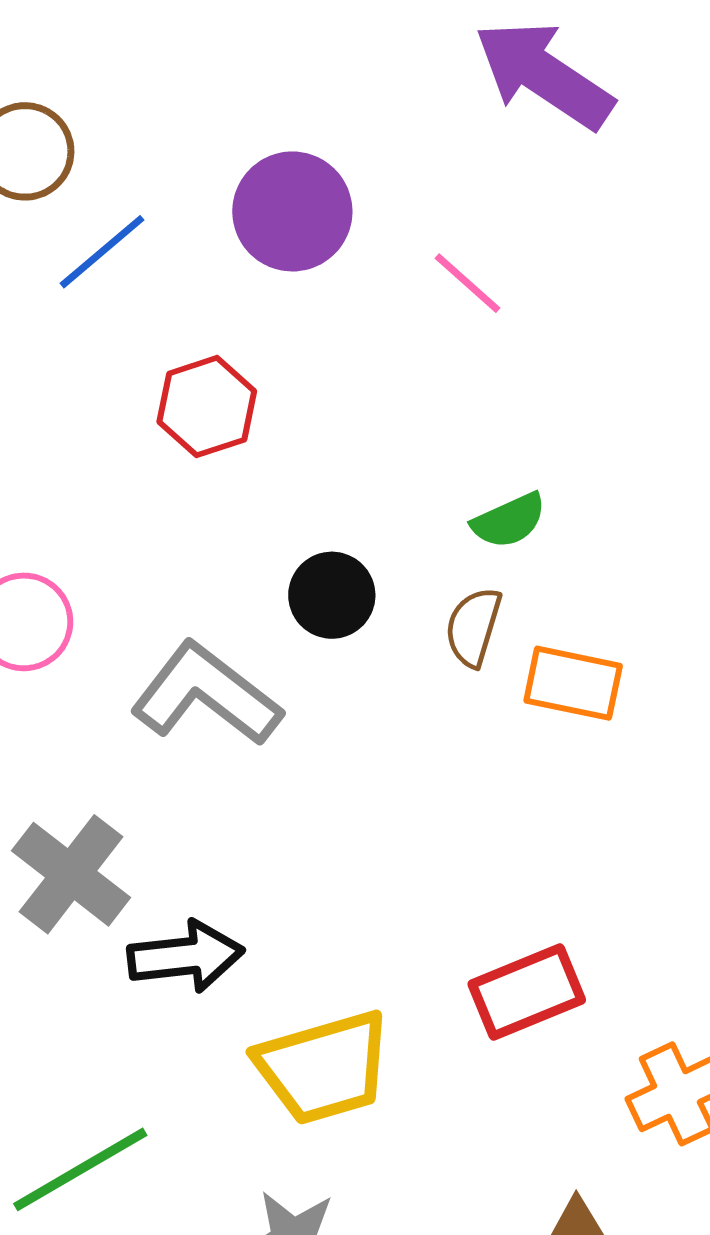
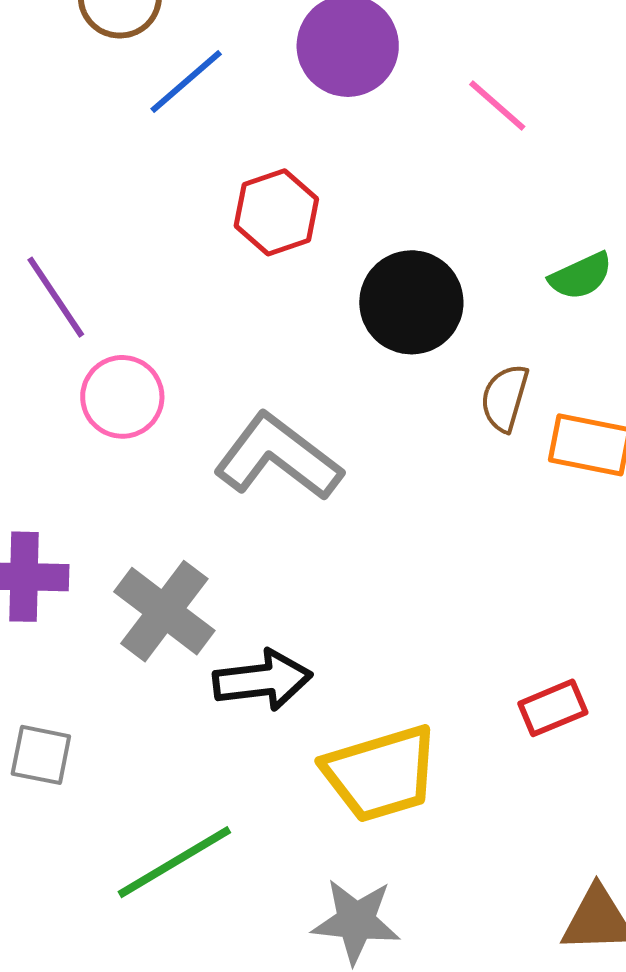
green semicircle: (509, 521) -> (581, 276), moved
black circle: (332, 595) -> (411, 302), moved, size x1.4
red rectangle: (527, 992) -> (553, 708), size x0.7

